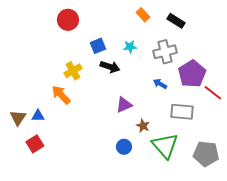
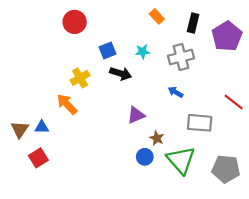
black rectangle: (176, 21) -> (193, 23), turned 72
purple pentagon: (192, 74) -> (227, 36), moved
blue circle: (124, 147) -> (145, 157), moved

